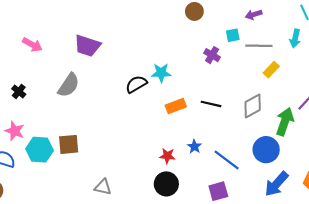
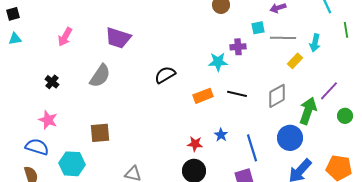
cyan arrow: (295, 38) -> (315, 43), moved
pink arrow: (32, 45) -> (65, 37), turned 90
purple cross: (212, 55) -> (238, 47), turned -35
cyan star: (161, 73) -> (218, 62), moved
cyan hexagon: (40, 150) -> (72, 164), moved
blue line: (227, 160) -> (252, 148), turned 36

